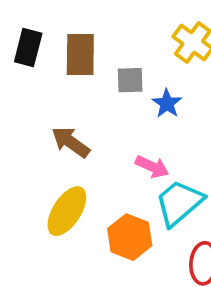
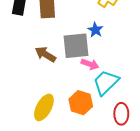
gray square: (130, 80) -> (76, 46), moved, size x1.8
yellow ellipse: (67, 211) -> (44, 107), moved

